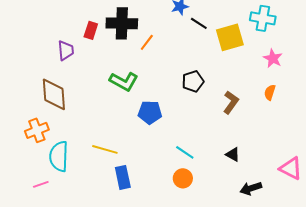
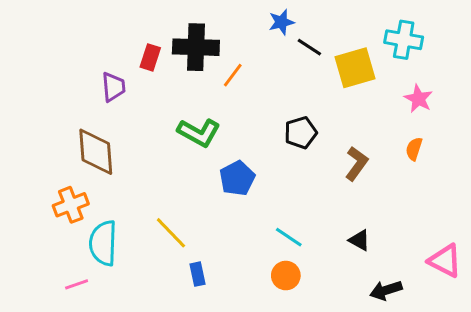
blue pentagon: (150, 112) -> (237, 178), turned -30
yellow line: (105, 149) -> (171, 233), turned 30
blue rectangle: (123, 177) -> (197, 274), size x0.7

